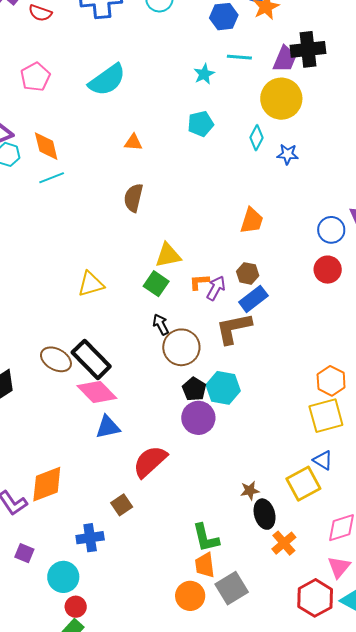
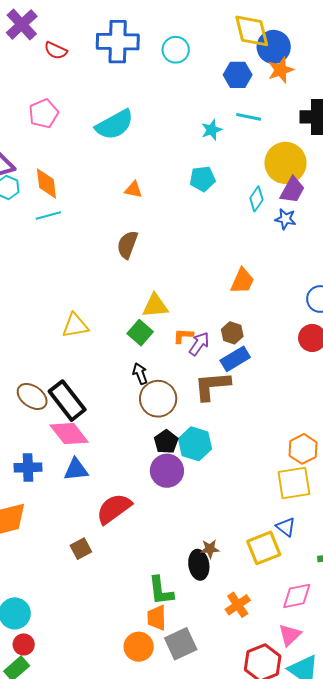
purple trapezoid: (285, 59) -> (292, 190), moved
black ellipse: (265, 514) -> (199, 565), moved
blue cross: (90, 538) -> (28, 467), moved

